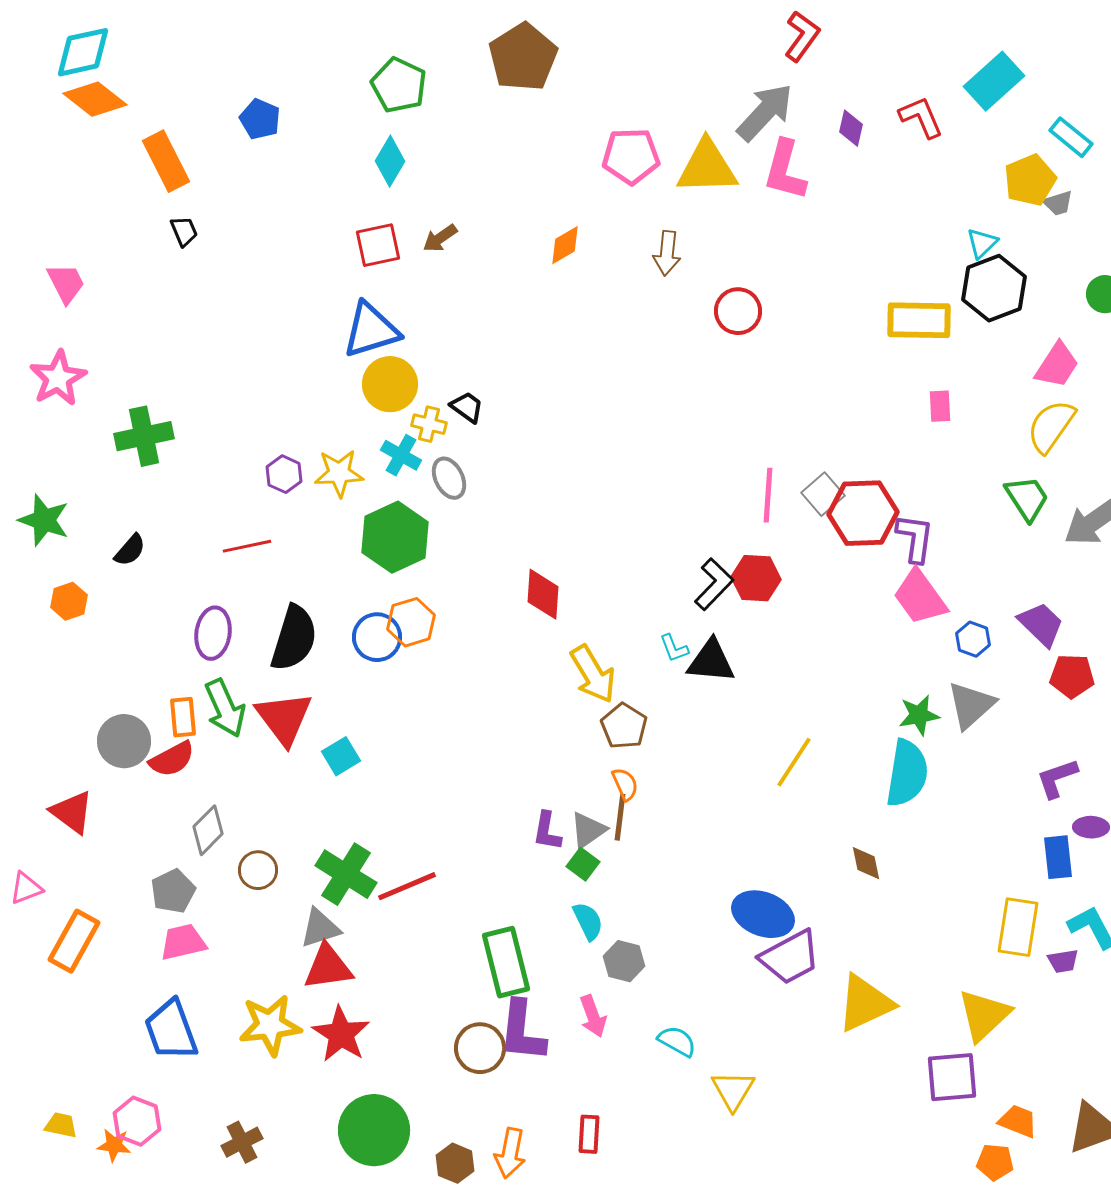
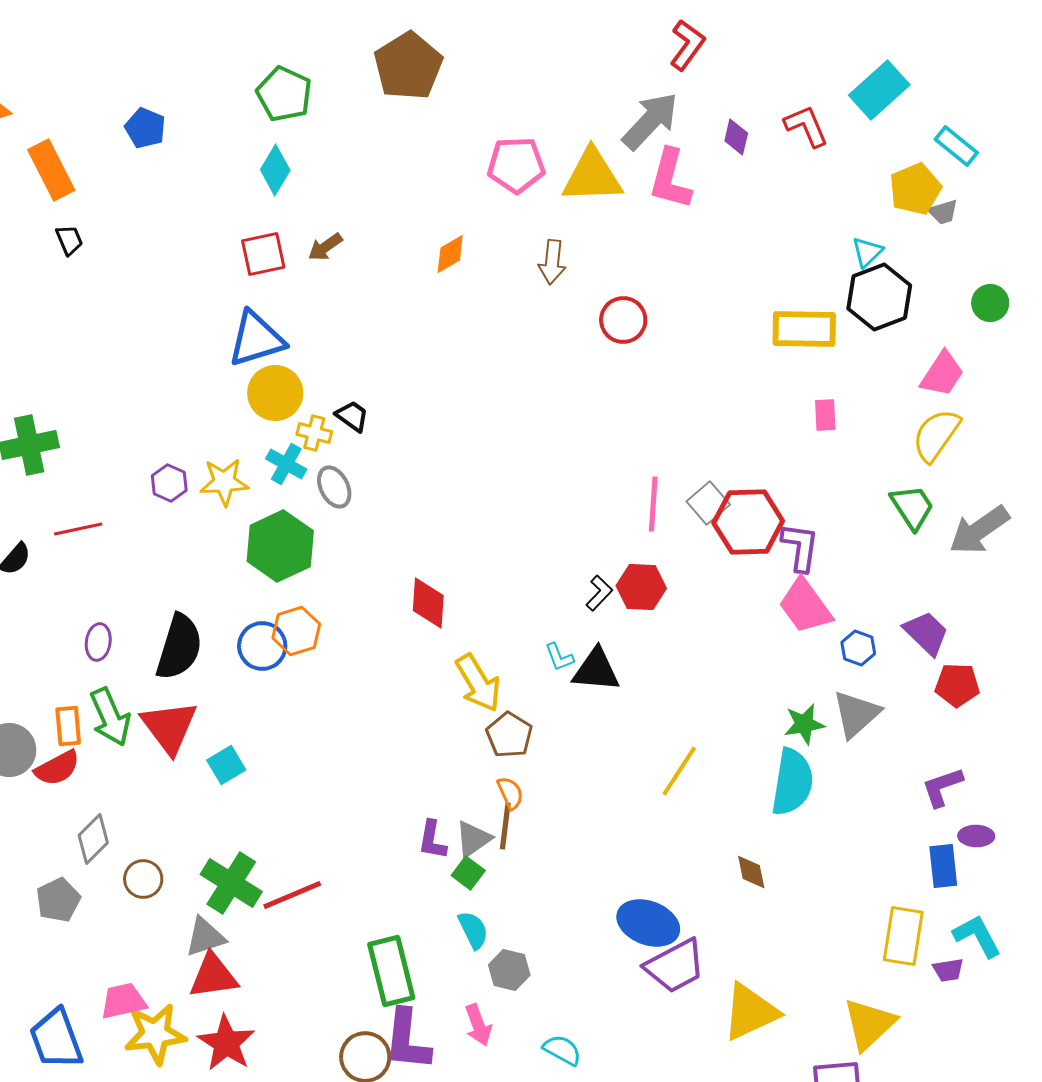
red line: (247, 546) -> (78, 529), moved
black L-shape: (714, 584) -> (599, 593), size x0.7
purple ellipse: (213, 633) -> (98, 642), size x0.7
pink trapezoid: (183, 942) -> (123, 1001), moved

